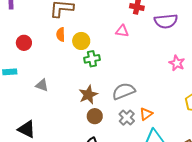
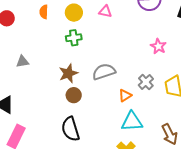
yellow circle: (81, 41) -> (74, 13), moved
gray triangle: (42, 85) -> (22, 62), turned -32
gray cross: (127, 118) -> (146, 82), moved

